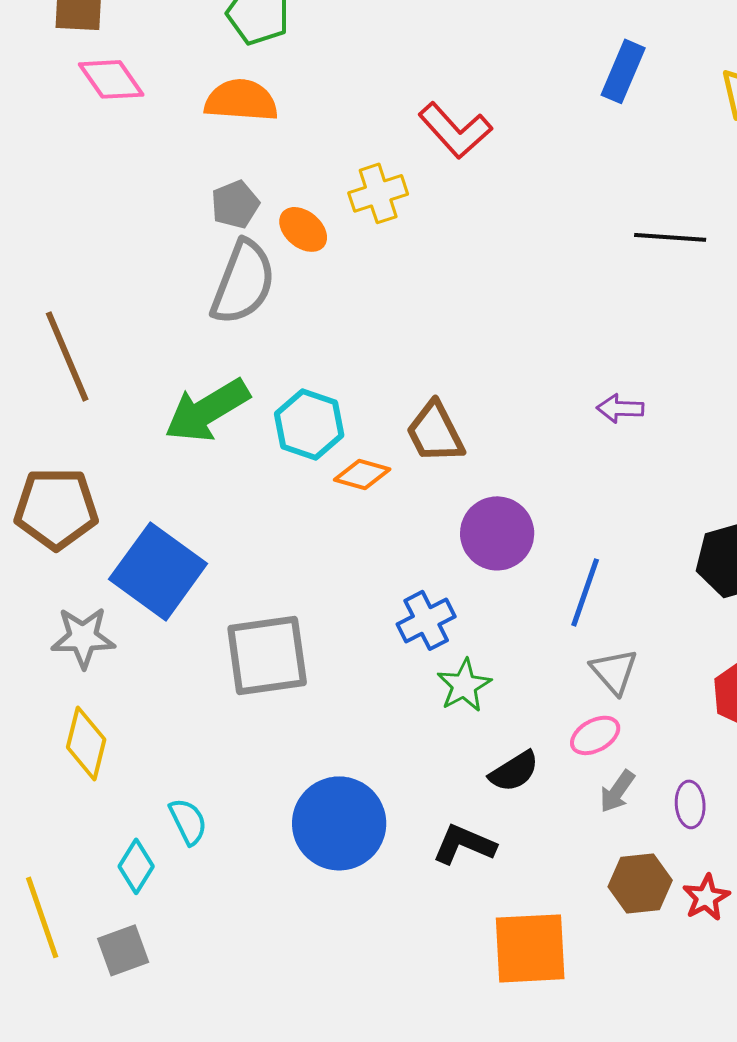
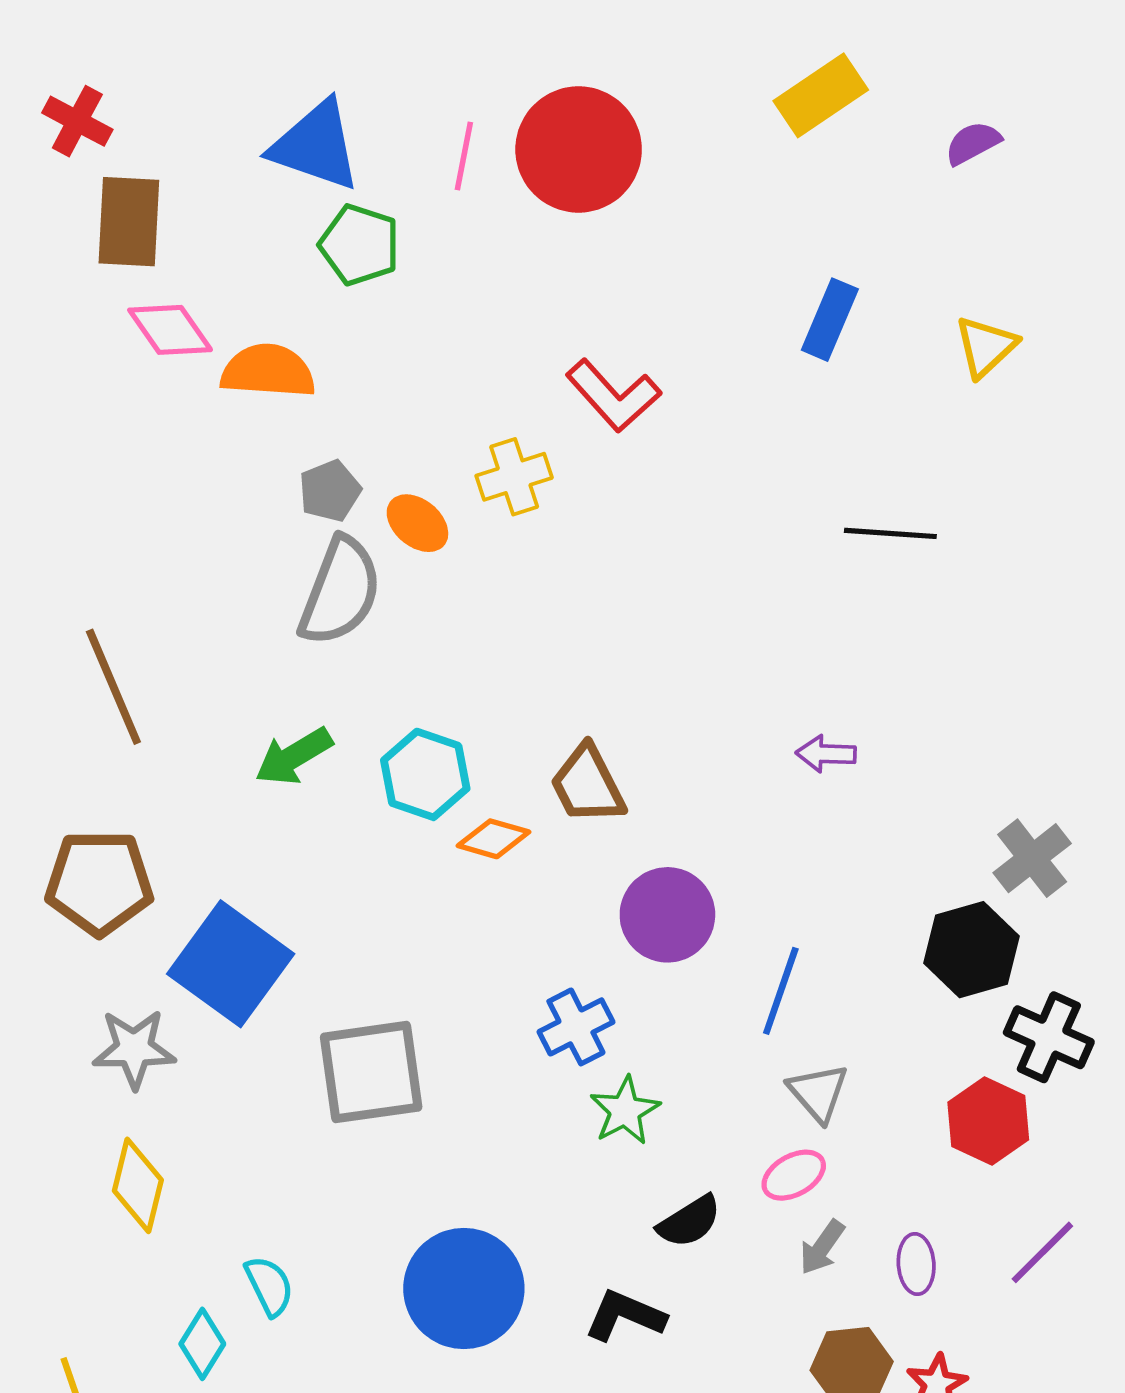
orange semicircle: (241, 100) -> (268, 371), moved
green arrow: (207, 410) -> (294, 756), size x0.7

